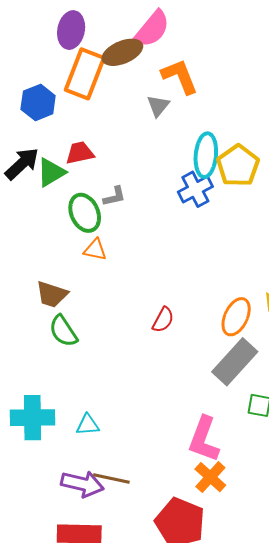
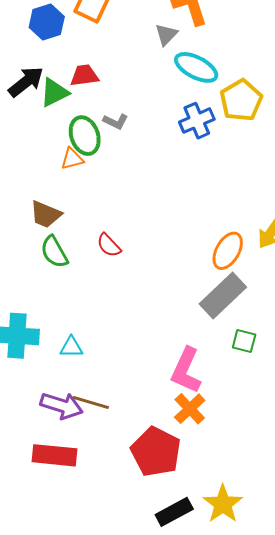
cyan ellipse: (206, 155) -> (196, 67), moved, turned -72
gray L-shape: (114, 196) -> (116, 121), turned 35
orange triangle: (95, 250) -> (72, 159), moved, turned -30
red semicircle: (163, 320) -> (109, 245), moved, turned 104

